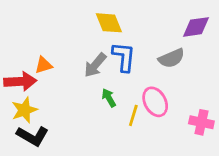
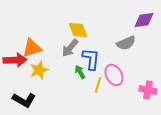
yellow diamond: (109, 23) -> (78, 30), moved
blue L-shape: (124, 57) -> (91, 59), moved
orange triangle: (43, 65) -> (32, 48), size x1.5
yellow star: (24, 110) -> (39, 70), moved

